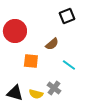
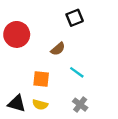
orange square: (31, 61) -> (41, 79), moved
gray cross: (54, 88) -> (80, 105), moved

